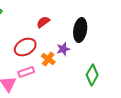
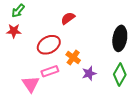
black ellipse: (80, 30) -> (120, 38), moved
purple star: (63, 49) -> (89, 73), moved

